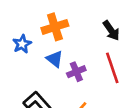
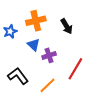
black arrow: (111, 30) -> (67, 26), moved
red line: (112, 68) -> (75, 69), moved, turned 45

